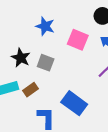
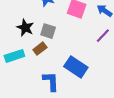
brown rectangle: (31, 90) -> (40, 49), moved

